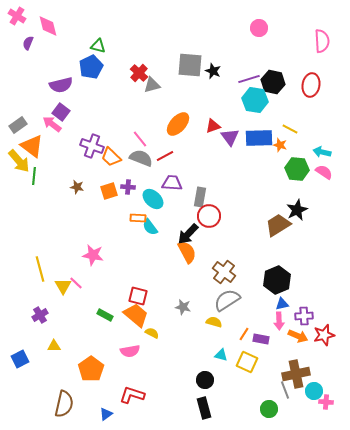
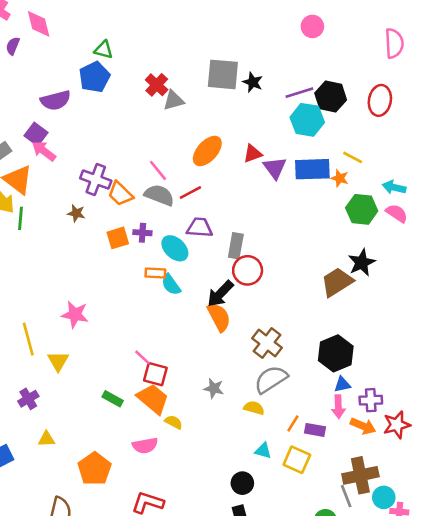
purple square: (61, 112) -> (36, 134), moved
brown star: (77, 187) -> (76, 213), moved
pink star: (93, 255) -> (75, 314), moved
pink line: (76, 283) -> (142, 357), moved

